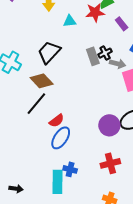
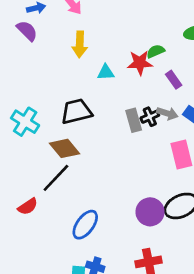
black trapezoid: (49, 52) -> (76, 111), turned 30
gray arrow: (118, 64) -> (167, 113), moved
red semicircle: (57, 121) -> (28, 207), moved

